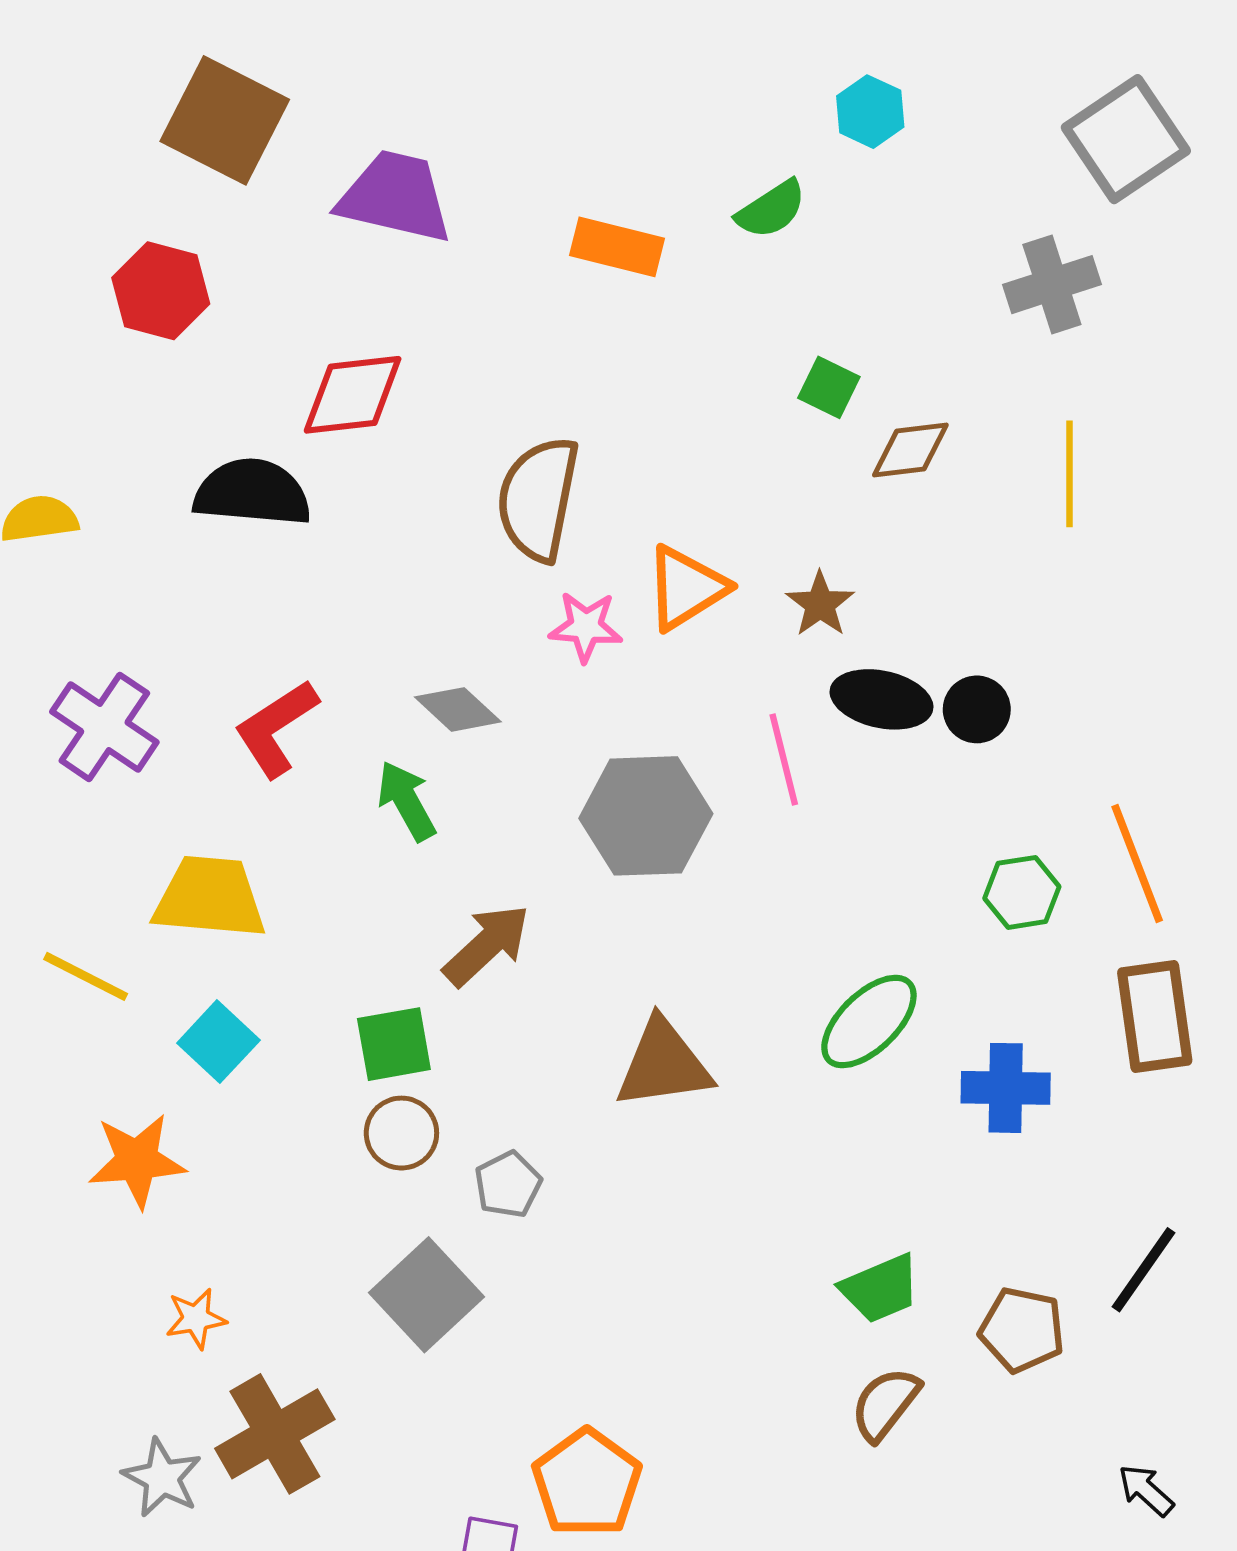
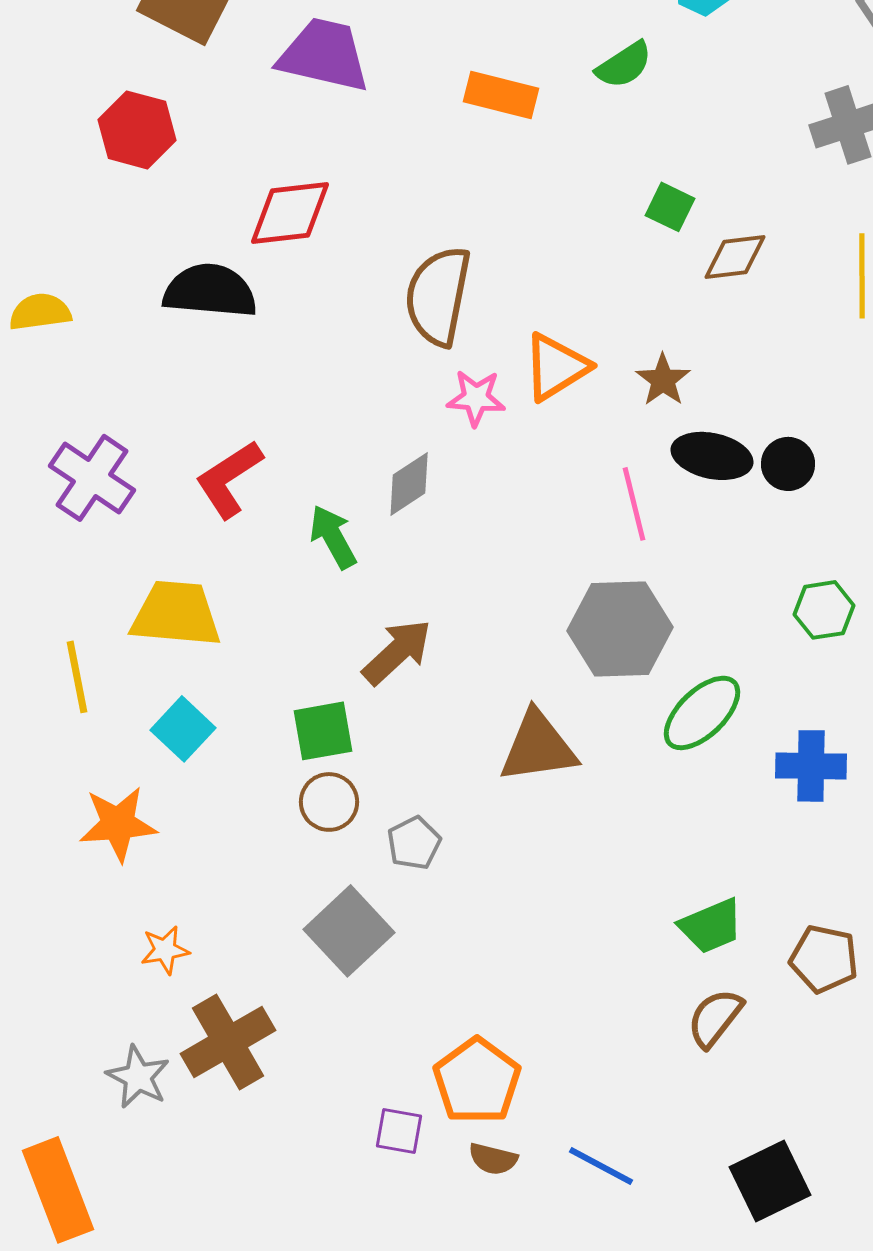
gray diamond: (458, 709) -> (409, 484), moved, turned -76
gray hexagon: (646, 816) -> (620, 629), moved
yellow line: (86, 976) -> (77, 677), turned 52

